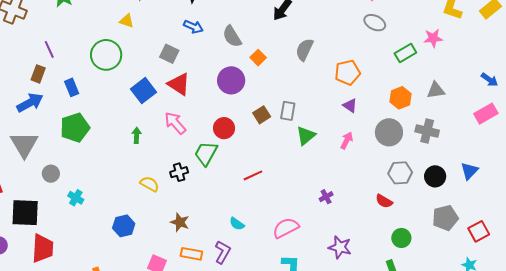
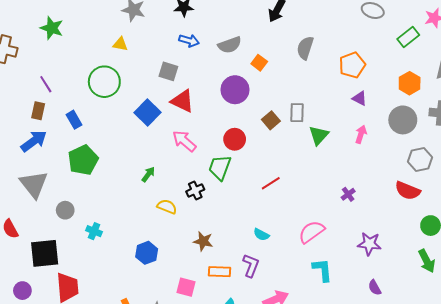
gray semicircle: (232, 36) -> (230, 45), turned -70
green arrow: (137, 135) -> (148, 174), moved, turned 42
red semicircle: (384, 201) -> (408, 191), size x1.4

